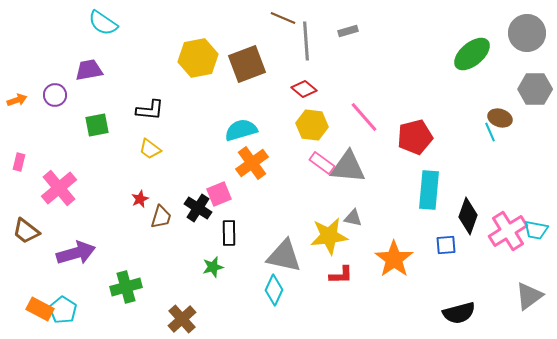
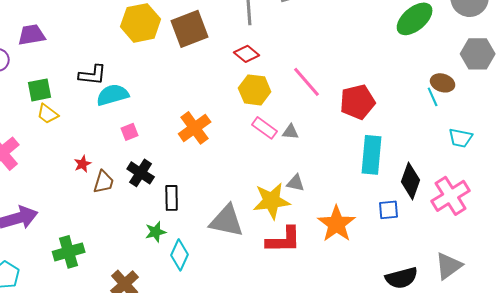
cyan semicircle: (241, 130) -> (113, 95), moved
yellow trapezoid: (150, 149) -> (48, 114), moved
gray triangle: (348, 167) -> (291, 132), size x0.5
pink square: (219, 194) -> (130, 132), moved, size x0.7
cyan trapezoid: (536, 230) -> (461, 138), moved
red L-shape: (341, 275) -> (284, 240), size x1.5
cyan diamond: (274, 290) -> (180, 255), moved
gray triangle: (529, 296) -> (449, 266), moved

